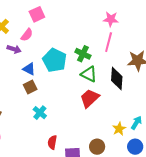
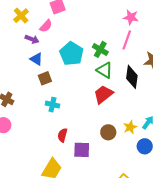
blue triangle: (29, 69) -> (36, 59), moved
cyan cross: (40, 113) -> (52, 105), turned -32
brown circle: (97, 147) -> (108, 132), moved

